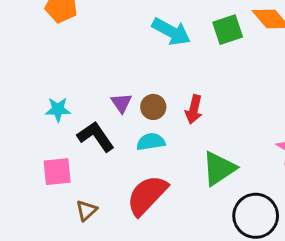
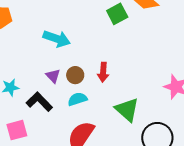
cyan arrow: (171, 32) -> (57, 39), moved
green triangle: (219, 168) -> (127, 110), turned -36

